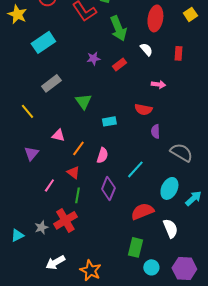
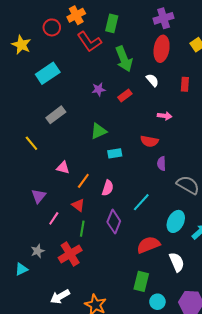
green triangle: (83, 101) -> (99, 131), moved, turned 42
purple triangle: (31, 153) -> (39, 196), moved
gray star: (41, 227) -> (38, 251), moved

